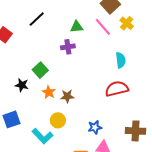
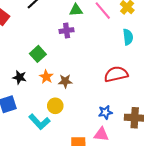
cyan semicircle: (121, 60) -> (128, 37), moved
black star: (22, 85) -> (20, 77), moved
blue star: (95, 127) -> (105, 112), moved

